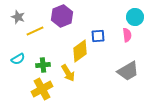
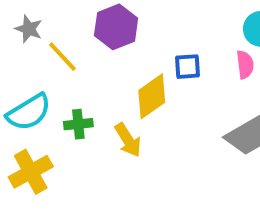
yellow line: (35, 31) -> (62, 57), turned 72
cyan semicircle: (18, 59) -> (29, 112), size x1.6
yellow cross: (42, 89) -> (31, 172), moved

